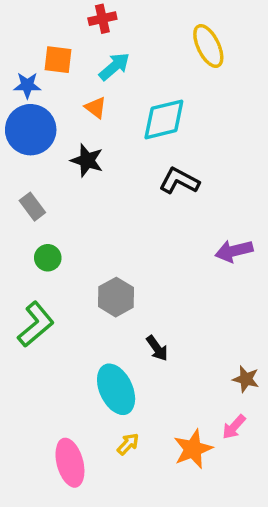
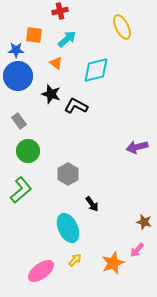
black L-shape: (179, 181) -> (76, 106), moved
green circle: (48, 258) -> (28, 151), size x1.5
pink ellipse: (70, 463) -> (41, 271), turned 68

